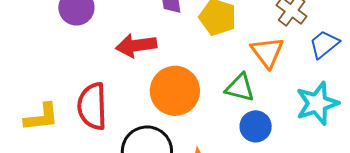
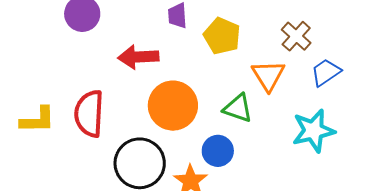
blue circle: (256, 126) -> (218, 151), moved

